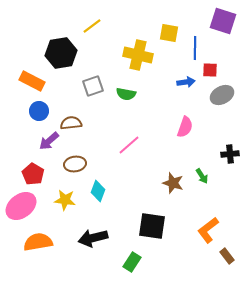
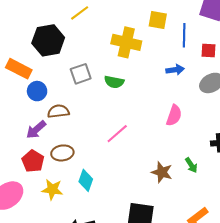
red square: (210, 70) -> (209, 50), moved
blue circle: (39, 111) -> (37, 91), moved
red pentagon: (33, 174) -> (33, 161), moved

